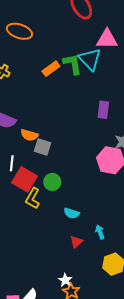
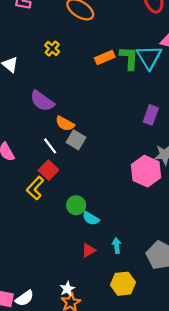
white line: (12, 163) -> (50, 146), moved, turned -56
red square: (24, 179) -> (49, 170), size x0.7
green circle: (52, 182) -> (76, 205), moved
yellow L-shape: (33, 198) -> (35, 188), moved

